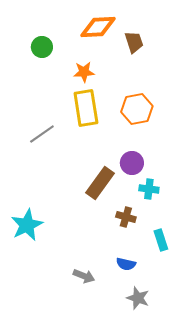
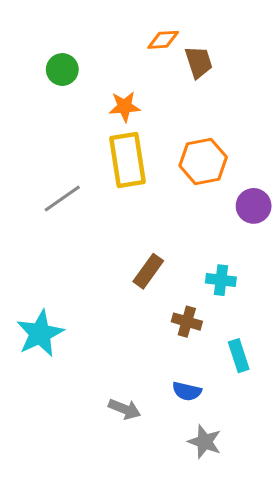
orange diamond: (98, 27) -> (163, 40), moved, size x0.6
purple circle: (132, 163) -> (254, 206), moved
brown rectangle: (100, 183) -> (148, 271), size x0.7

